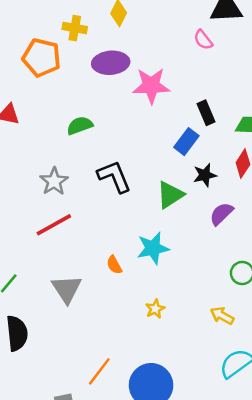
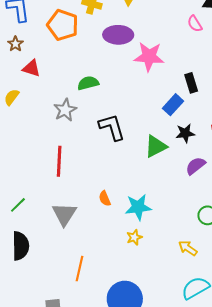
gray star: (54, 181) -> (65, 110), moved
red line: (54, 225) -> (59, 161), turned -64
cyan star: (153, 248) -> (138, 207), moved
orange line: (99, 371) -> (80, 269), moved, turned -30

